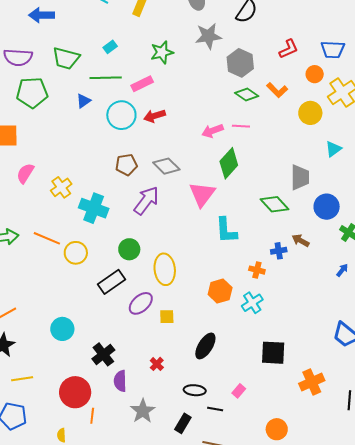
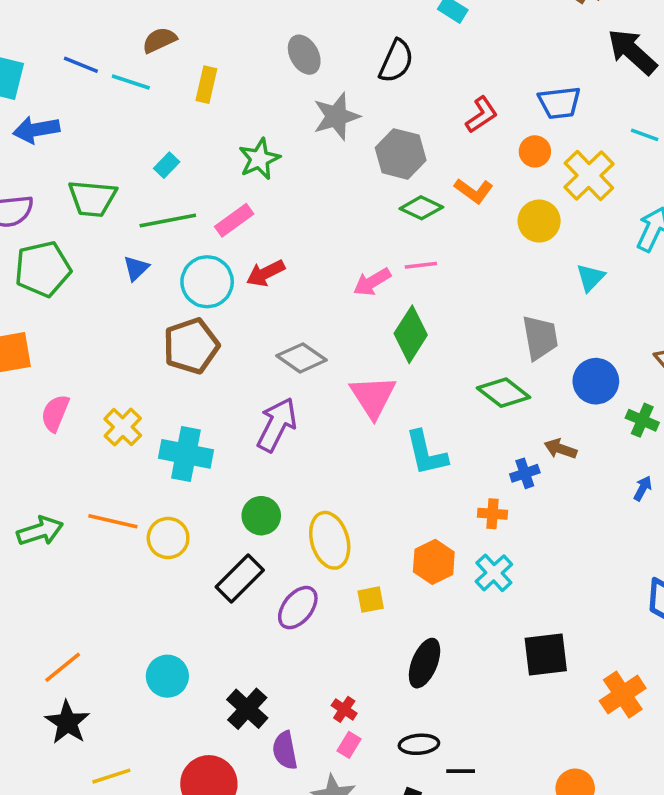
brown pentagon: (126, 165) -> (191, 346), moved, size x1.4
yellow square: (167, 317) -> (371, 600), moved
pink rectangle: (239, 391) -> (349, 745), moved

